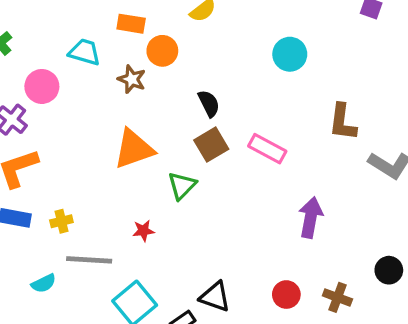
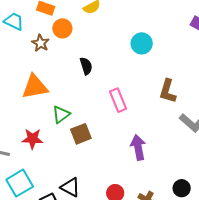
brown square: (211, 145) -> (81, 134), moved
pink rectangle: (267, 149) -> (118, 100), turned 30
purple arrow: (311, 217) -> (138, 147), turned -30
red star: (143, 231) -> (32, 139), size x1.5

